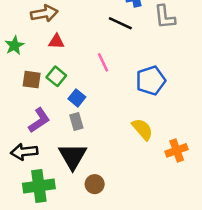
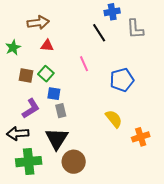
black line: (120, 23) -> (99, 33), turned 30
blue square: (77, 98) -> (54, 94), moved, turned -32
brown circle: (95, 184) -> (74, 162), size x1.5

